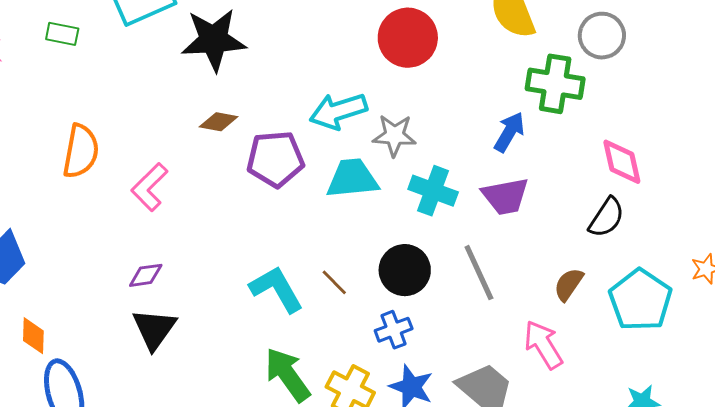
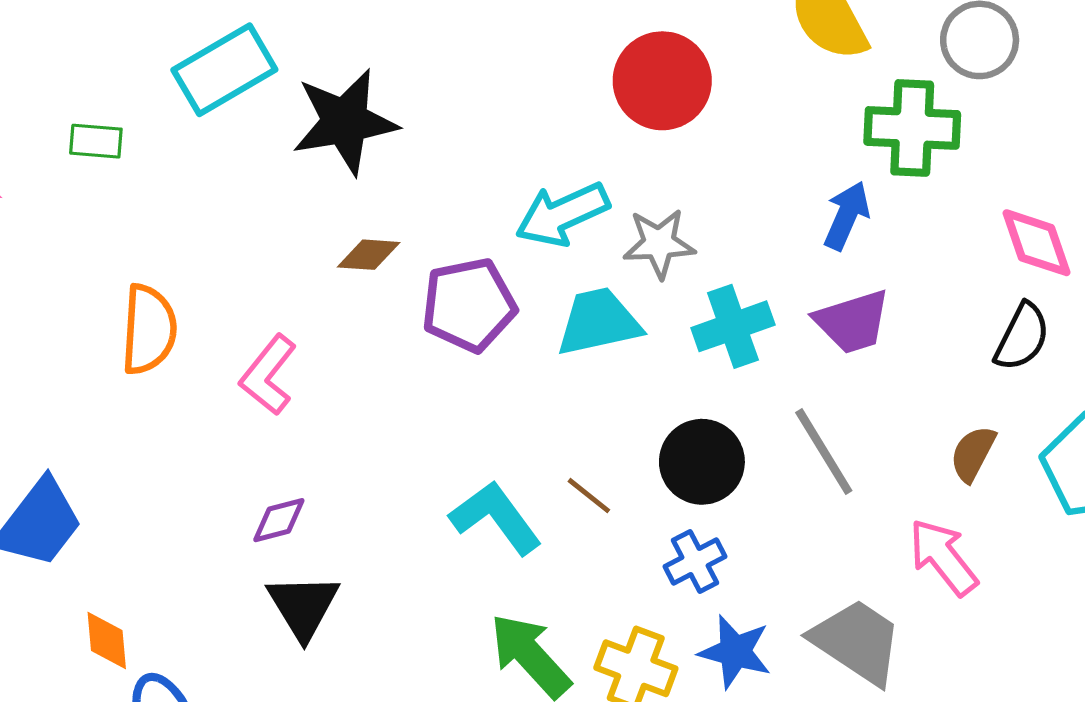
cyan cross: (433, 191) -> (733, 326), turned -33

